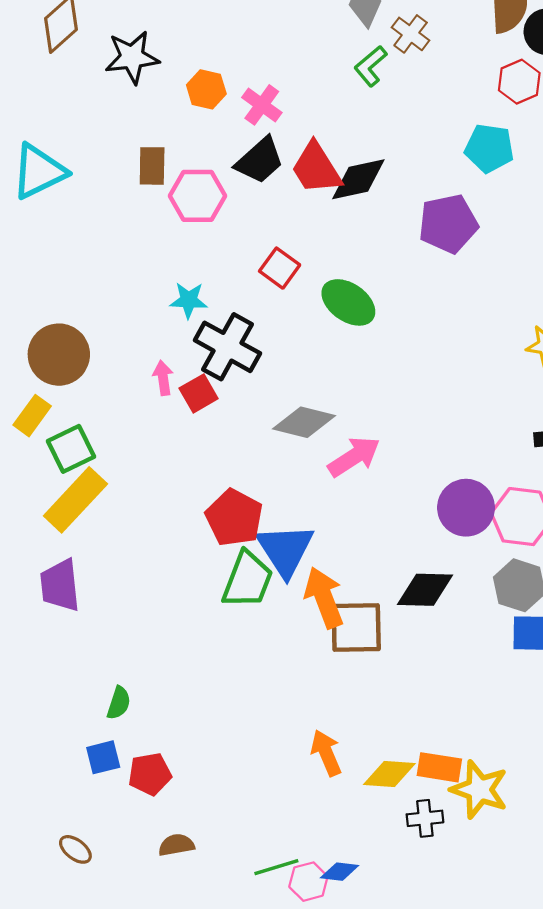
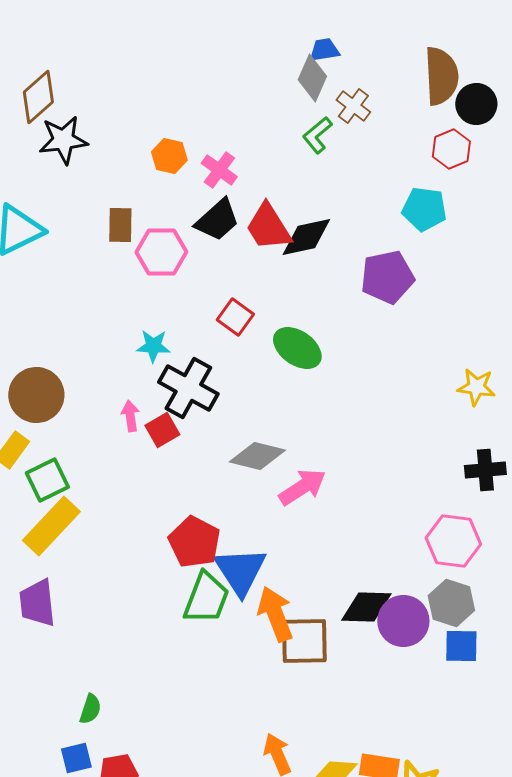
black star: (132, 57) -> (63, 140), moved
purple circle: (466, 508) -> (403, 621), moved

